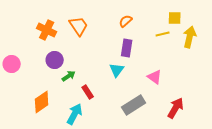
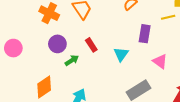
purple rectangle: (127, 48) -> (145, 34), moved
red rectangle: (88, 92) -> (91, 45), moved

